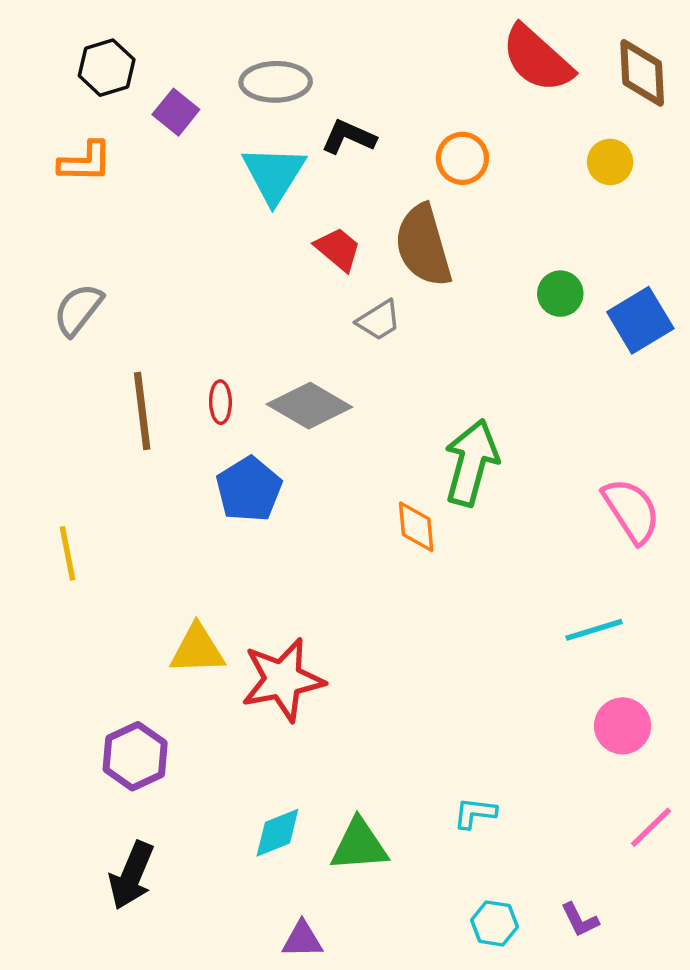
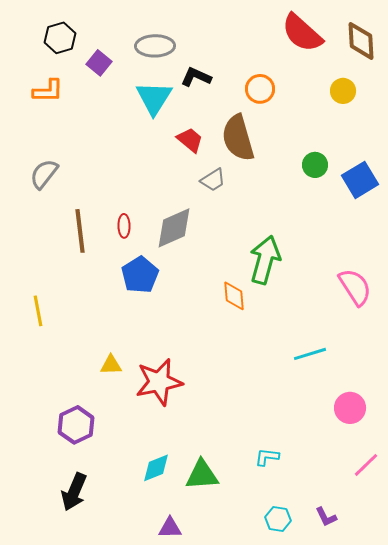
gray diamond: (309, 406) -> (174, 228), turned -54
cyan line: (594, 630) -> (310, 354), moved
yellow triangle: (197, 649) -> (111, 365), size x0.7

